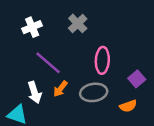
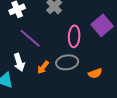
purple square: (137, 79) -> (102, 25), moved, size x1.5
orange arrow: (60, 89) -> (43, 67), moved

